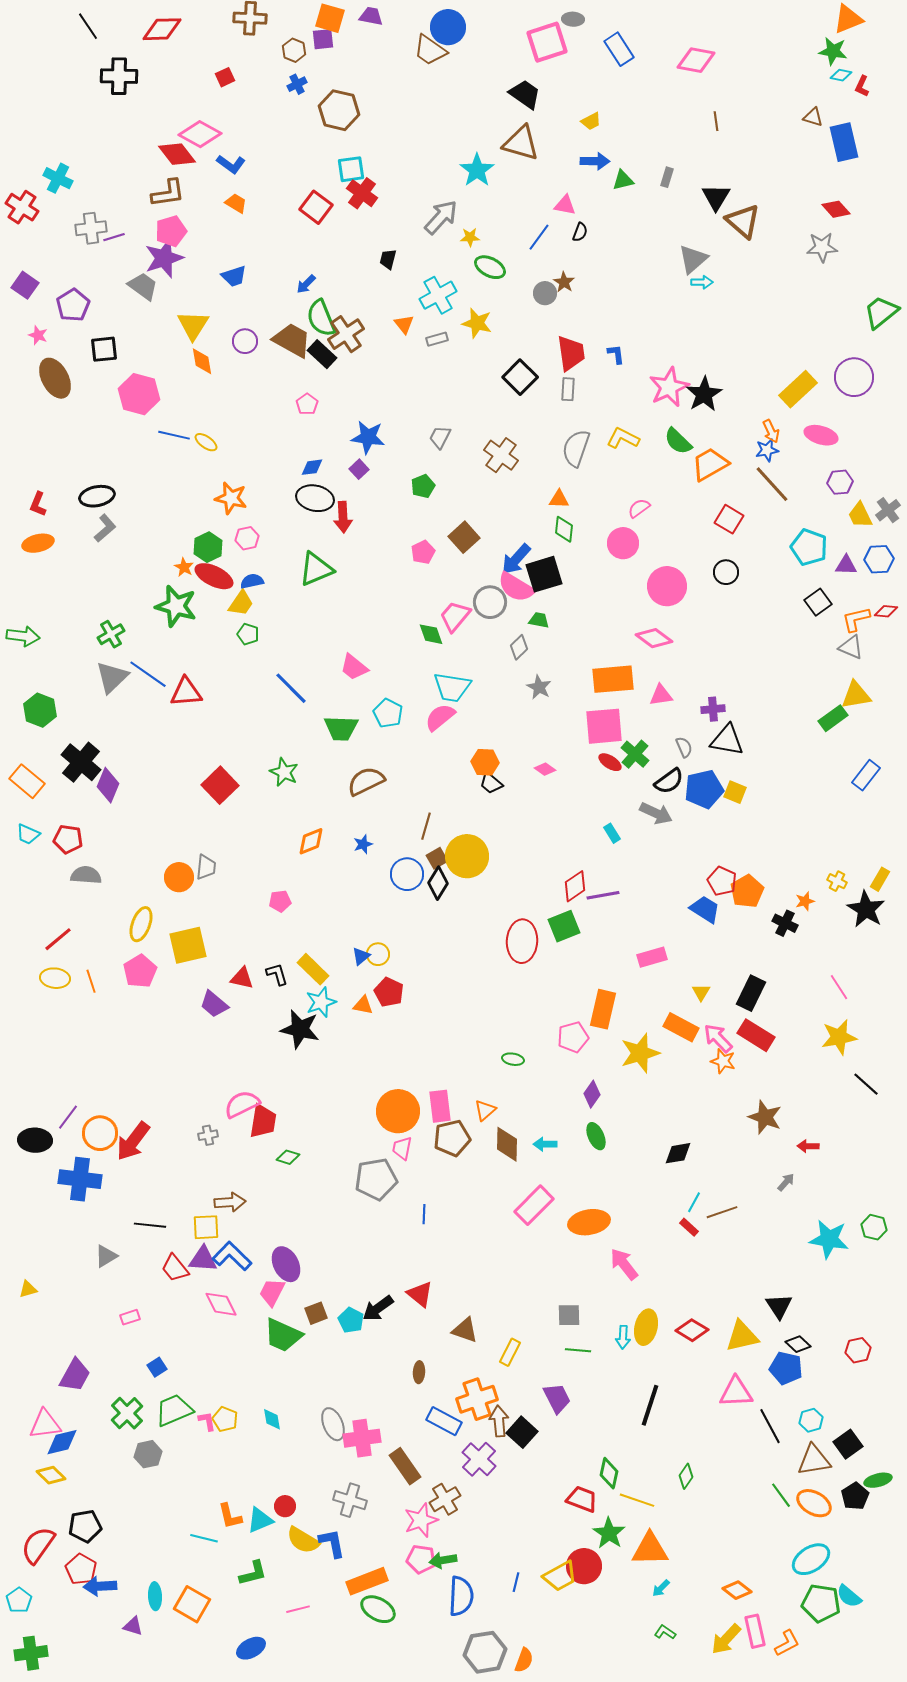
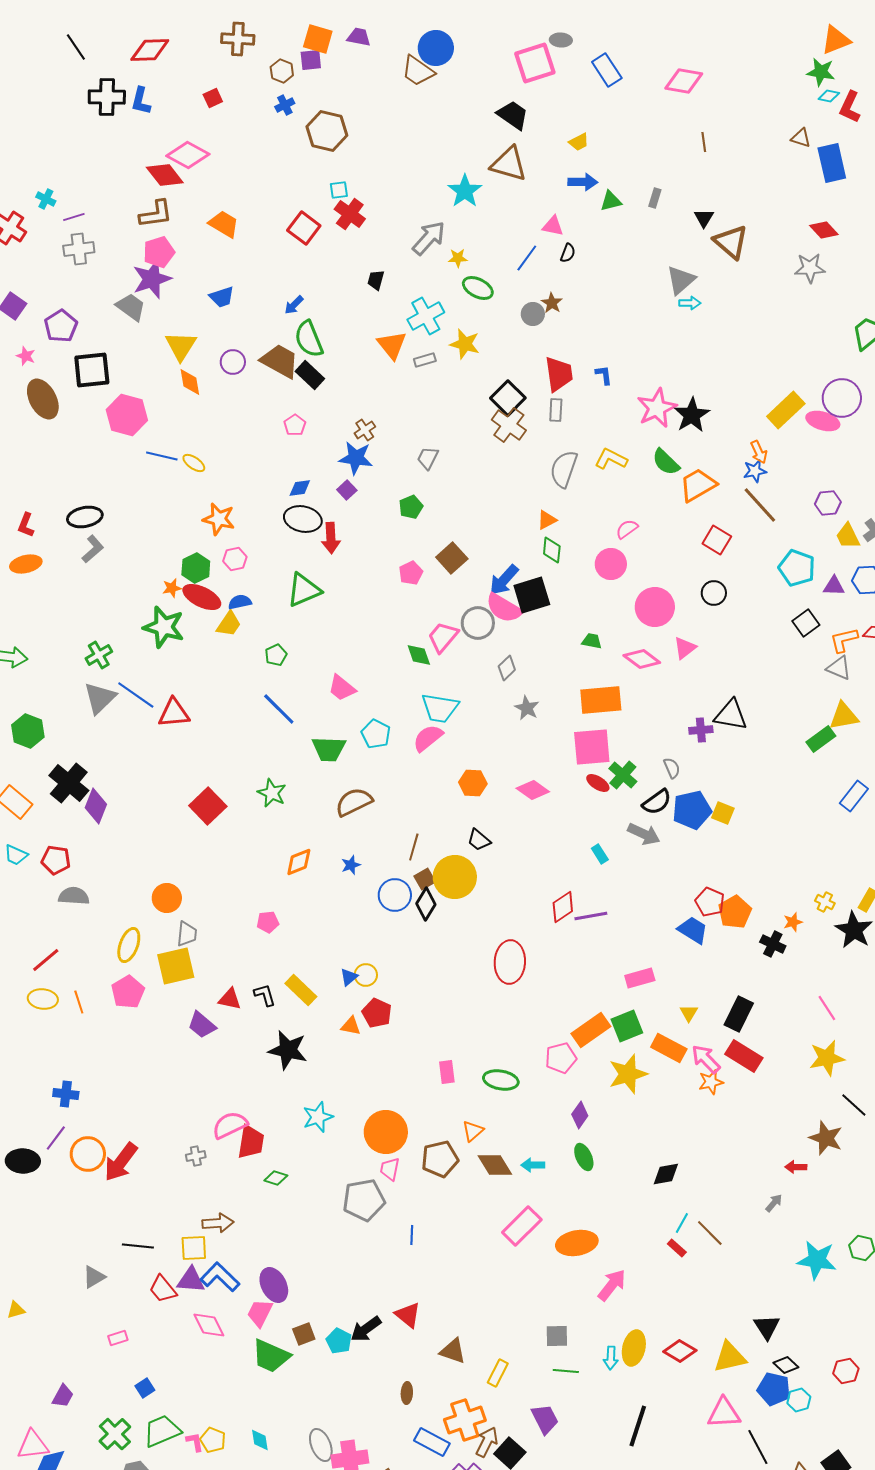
red L-shape: (862, 86) -> (850, 107), size x1.5
blue L-shape: (231, 164) -> (141, 101), moved, turned 68
cyan square: (351, 169) -> (339, 190), size x0.7
cyan cross: (58, 178) -> (46, 199), size x0.7
black triangle: (716, 197) -> (704, 218), size x0.7
orange trapezoid: (236, 203) -> (224, 224), size x1.4
purple line: (114, 237) -> (74, 217), moved
orange triangle: (404, 324) -> (392, 345), size x1.5
brown cross: (346, 334) -> (365, 430), moved, size x0.6
black square: (104, 349) -> (92, 370), size x1.4
pink ellipse: (821, 435) -> (823, 421), moved
brown cross: (501, 455) -> (509, 425), moved
orange triangle: (559, 499) -> (547, 520), turned -30
orange star: (184, 567) -> (172, 588), turned 30
green trapezoid: (539, 620) -> (592, 641), moved
green pentagon: (248, 634) -> (276, 655), moved, turned 30
pink triangle: (661, 695) -> (685, 648), moved, turned -30
black triangle: (727, 740) -> (731, 715), moved
pink diamond: (545, 769) -> (533, 790), size x1.5
black trapezoid: (491, 783) -> (479, 840), moved
gray trapezoid: (206, 867) -> (187, 934), moved
green square: (564, 926) -> (627, 1026), moved
cyan star: (321, 1002) -> (318, 1117), moved
orange rectangle: (603, 1009) -> (591, 1030), turned 42
green ellipse: (513, 1059) -> (501, 1080), size x1.6
orange star: (723, 1061) -> (711, 1082), turned -30
pink rectangle: (440, 1106) -> (447, 1072), moved, size x0.7
brown star: (765, 1117) -> (826, 1138), moved
brown diamond: (507, 1144) -> (495, 1165), turned -33
blue cross: (80, 1179) -> (66, 1094), moved, size x0.6
brown line: (722, 1212) -> (710, 1233), turned 64
pink arrow: (624, 1264) -> (612, 1285), turned 76
purple trapezoid: (75, 1375) -> (63, 1396), size x0.7
cyan hexagon: (811, 1420) -> (799, 1400), moved
brown arrow: (499, 1421) -> (487, 1442), turned 32

